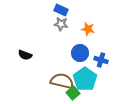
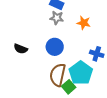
blue circle: (80, 53) -> (55, 47), moved
brown semicircle: (62, 81) -> (58, 75), turned -90

